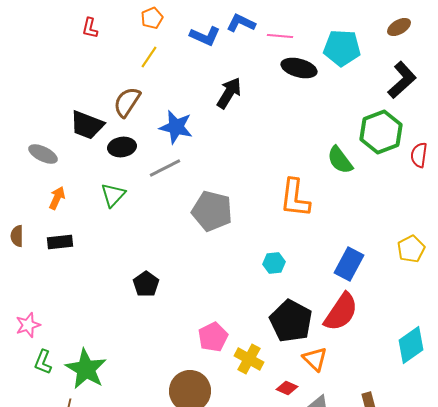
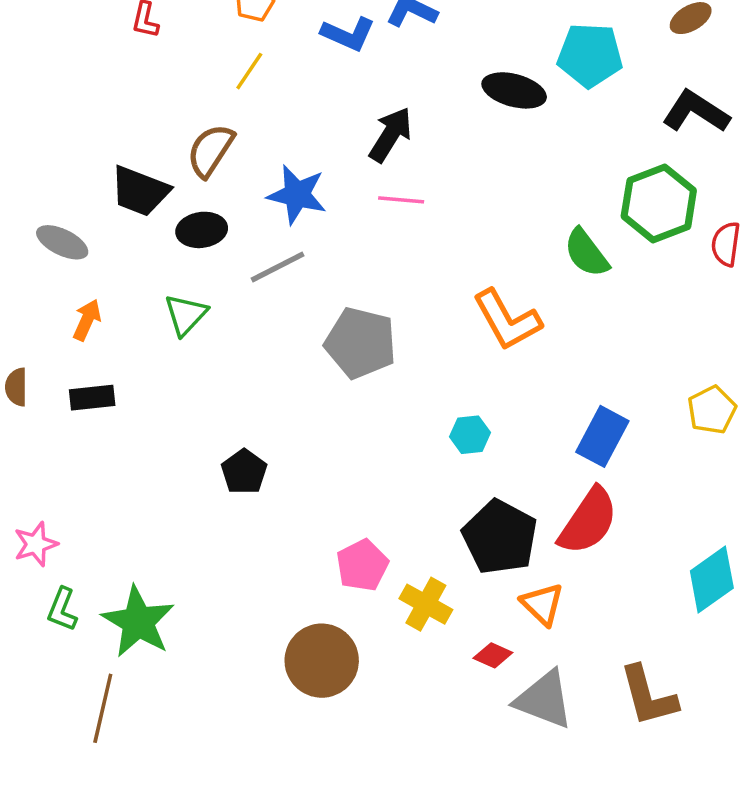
pink line: (280, 36) -> (401, 200), moved
black L-shape: (402, 80) -> (696, 112), turned -105
orange L-shape: (295, 198) -> (507, 320), turned -36

